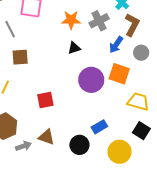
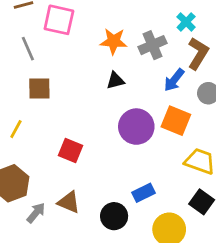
red square: (45, 100) -> (71, 151), turned 30
gray arrow: (23, 146) -> (36, 213), turned -35

